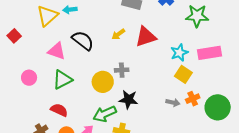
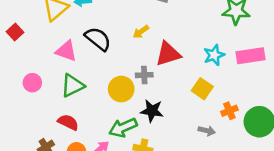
red triangle: (146, 37) -> (168, 54), moved
yellow square: (183, 74) -> (202, 89), moved
gray arrow: (173, 102) -> (207, 131), moved

